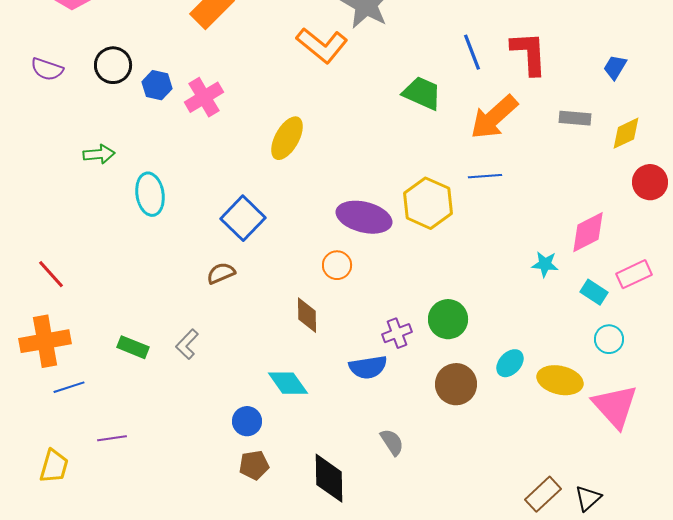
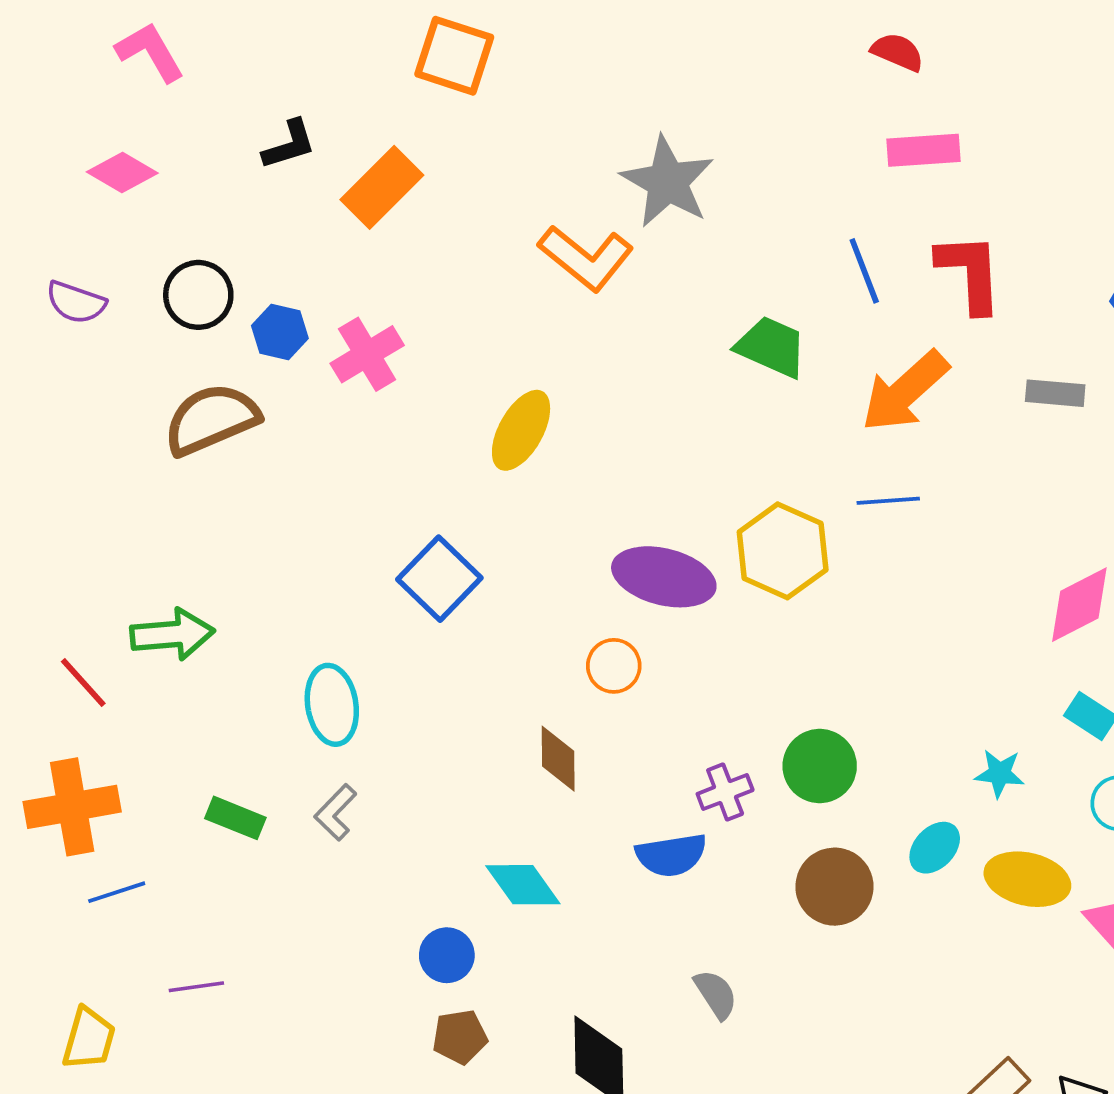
green arrow: (99, 154) -> (172, 634), moved, size x1.4
cyan ellipse: (150, 194) -> (332, 705), moved
cyan star: (545, 264) -> (1000, 773), moved
brown semicircle: (221, 273) -> (211, 419), moved, size x1.8

